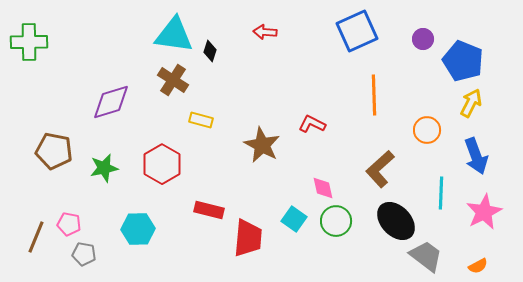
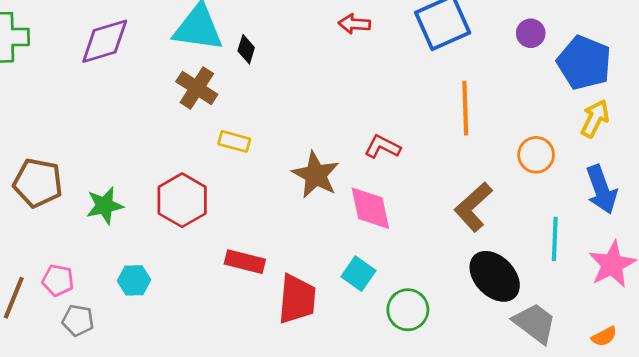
red arrow: (265, 32) -> (354, 24), moved
purple diamond: (111, 102) -> (105, 41), moved
pink diamond: (323, 188) -> (370, 208), moved, size x1.5
green circle: (336, 221) -> (408, 310), moved
cyan hexagon: (138, 229) -> (134, 280), moved, size x0.7

